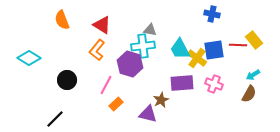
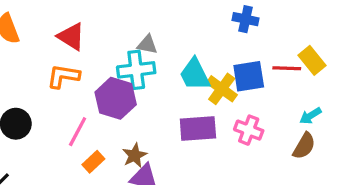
orange L-shape: (97, 50) -> (63, 76), turned 60
brown star: (161, 100) -> (135, 155), moved

